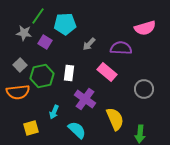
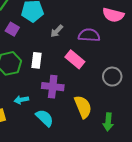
pink semicircle: (145, 28) -> (113, 15), turned 30
purple cross: (85, 99) -> (53, 87), turned -30
cyan arrow: (54, 112) -> (21, 100), turned 56

